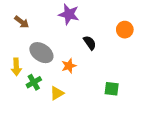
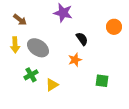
orange star: (69, 66) -> (75, 60), moved
yellow arrow: (16, 67) -> (15, 45), moved

